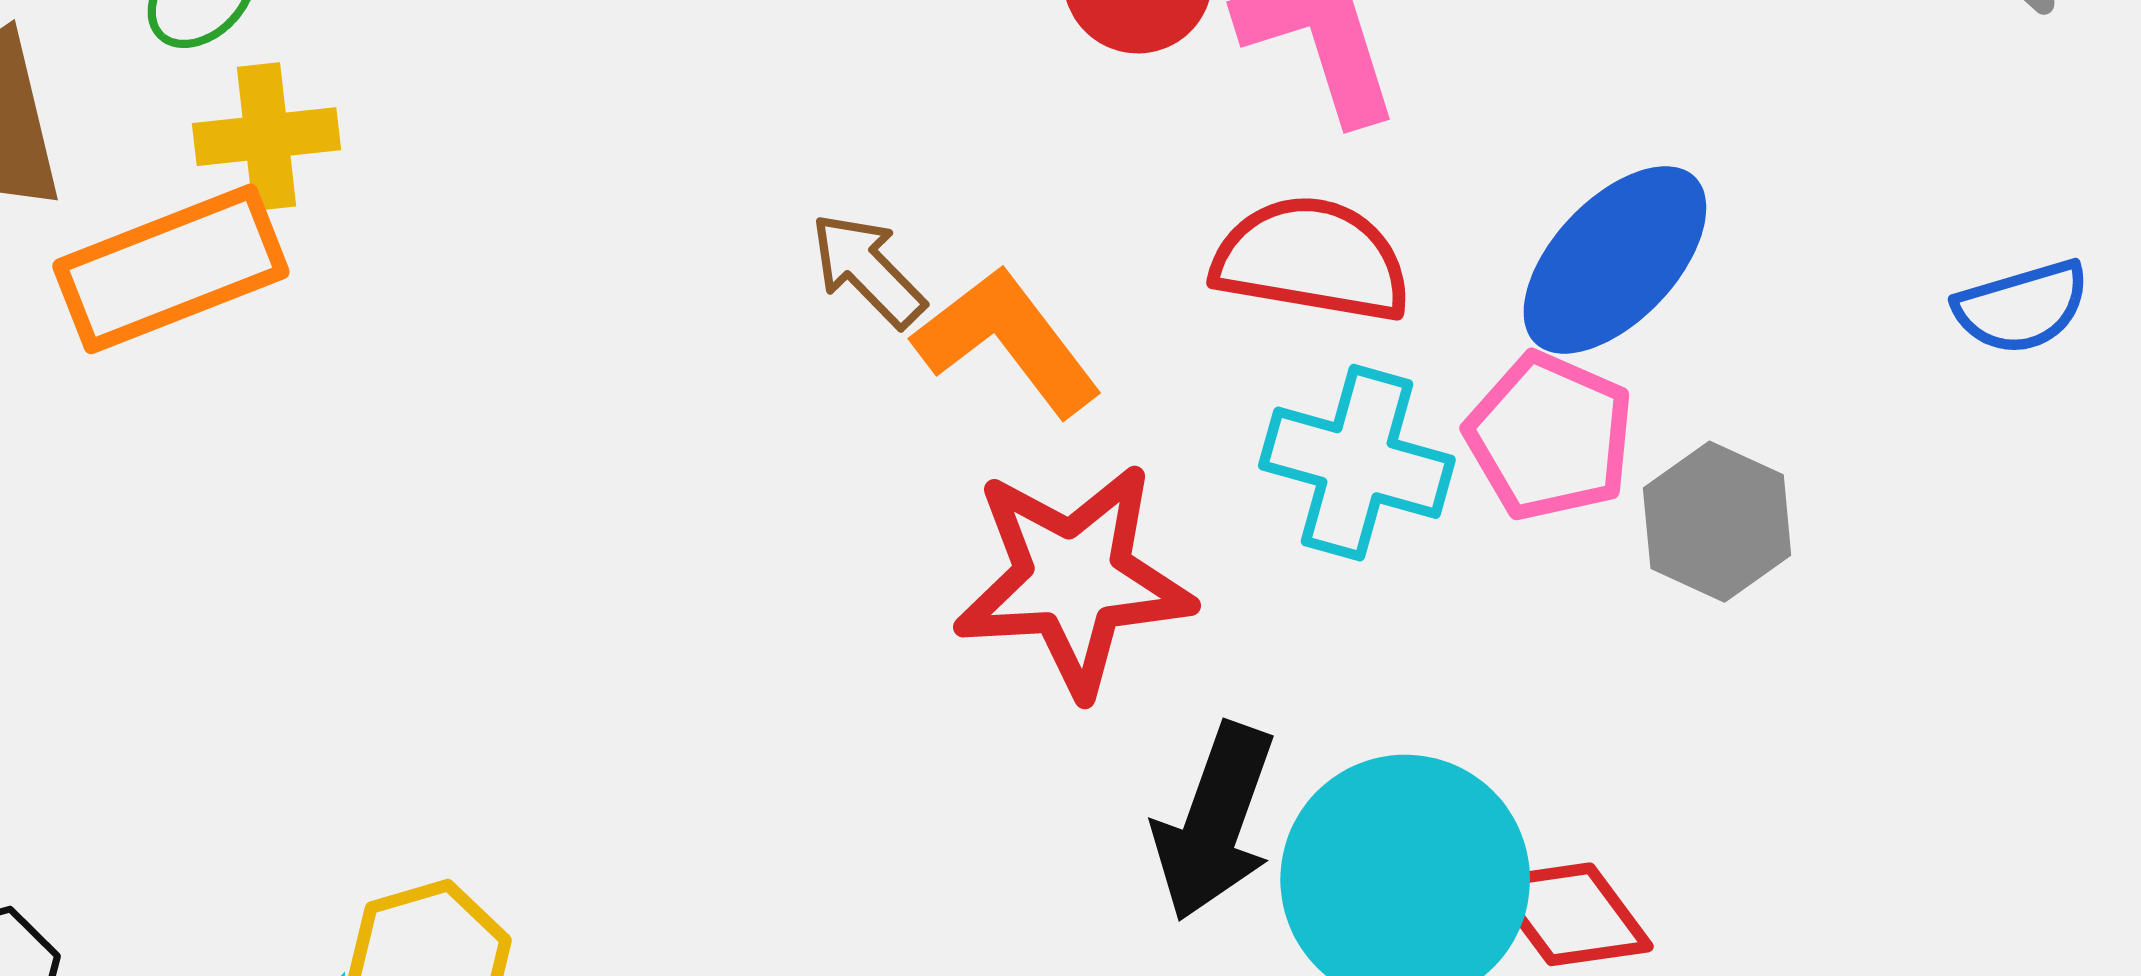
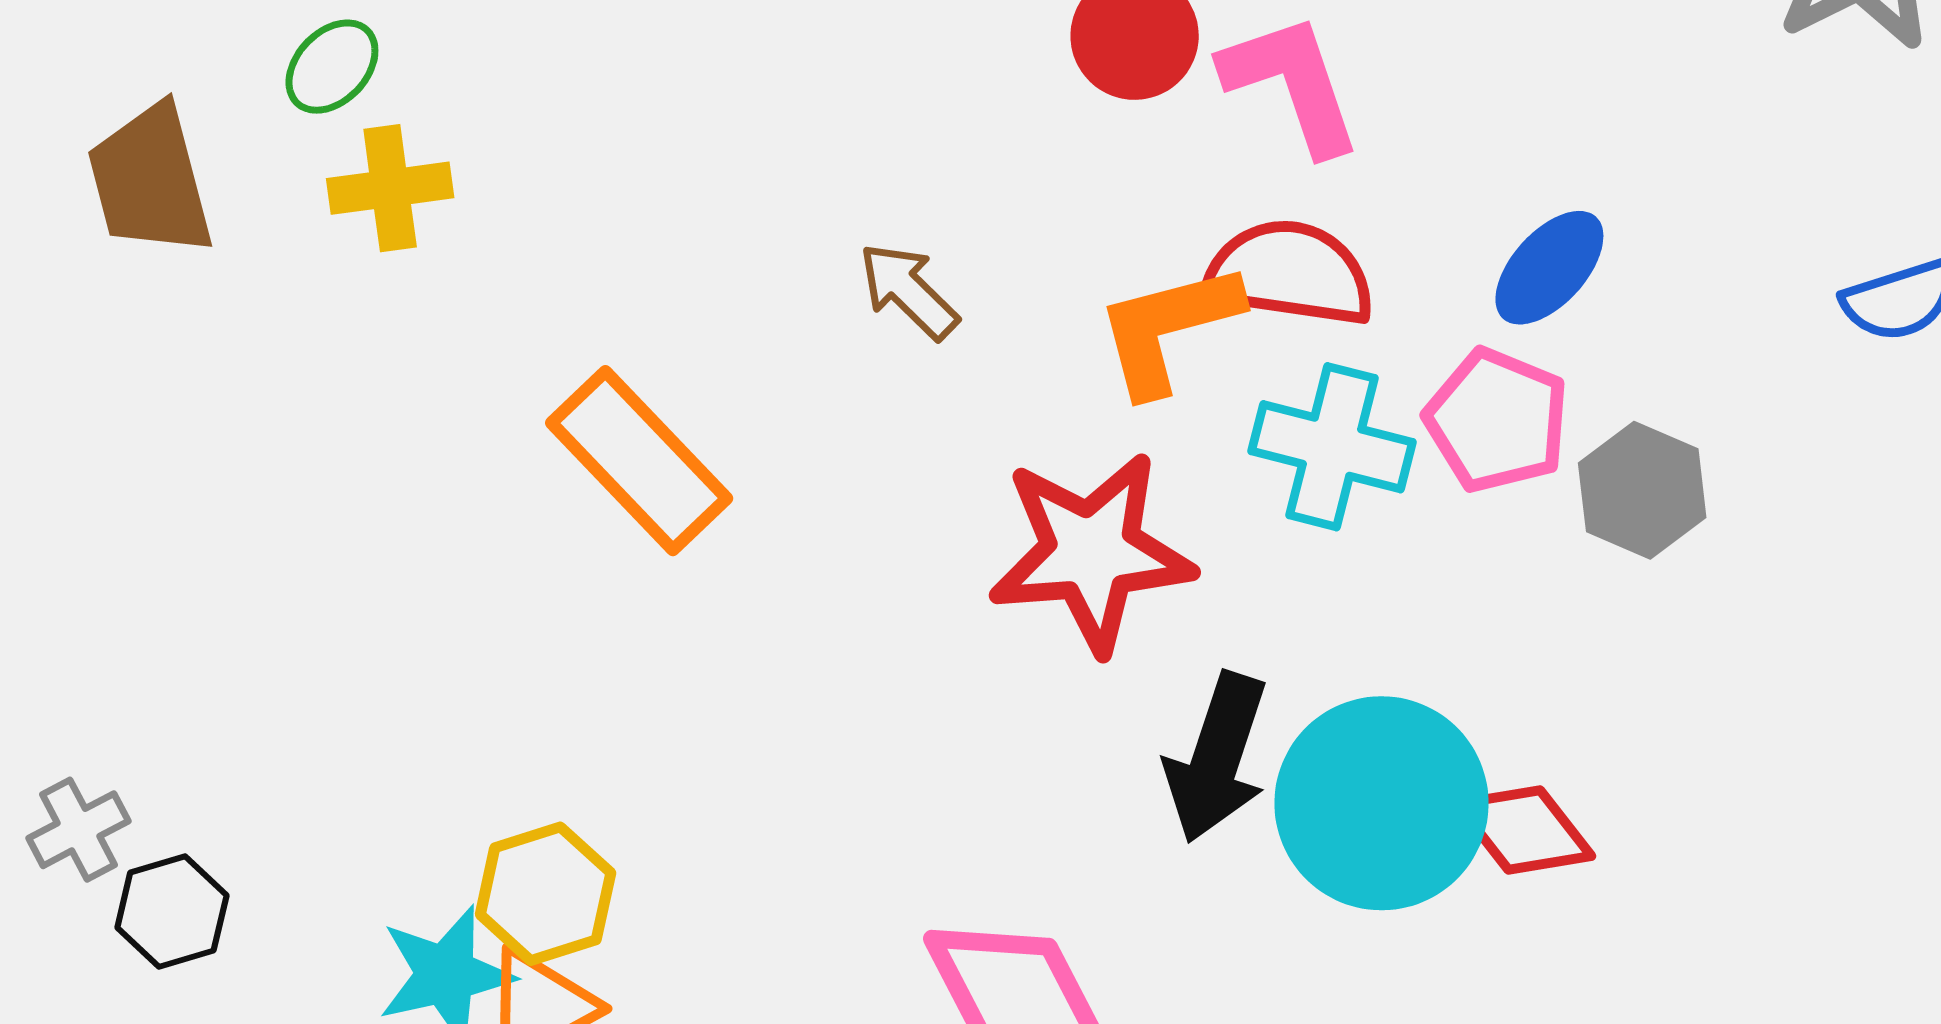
blue ellipse: (1615, 260) -> (1549, 268), size x0.7
orange rectangle: (171, 269) -> (639, 461), moved, turned 69
orange L-shape: (1007, 341) -> (1168, 328), moved, turned -66

